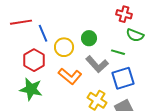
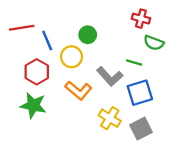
green circle: (89, 38) -> (88, 35), moved

